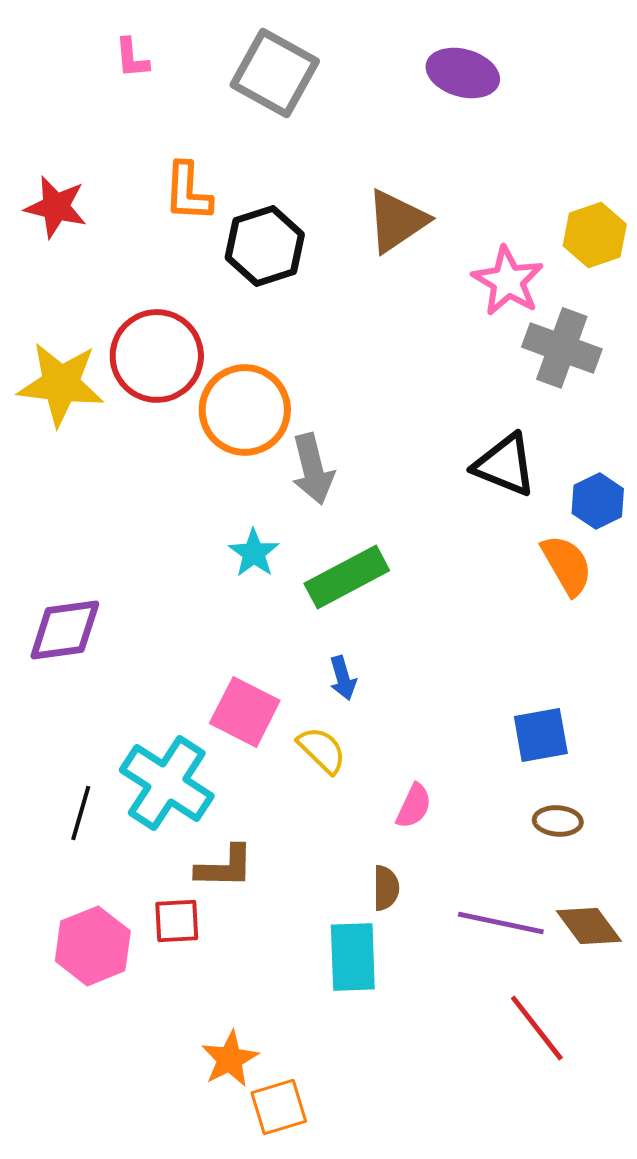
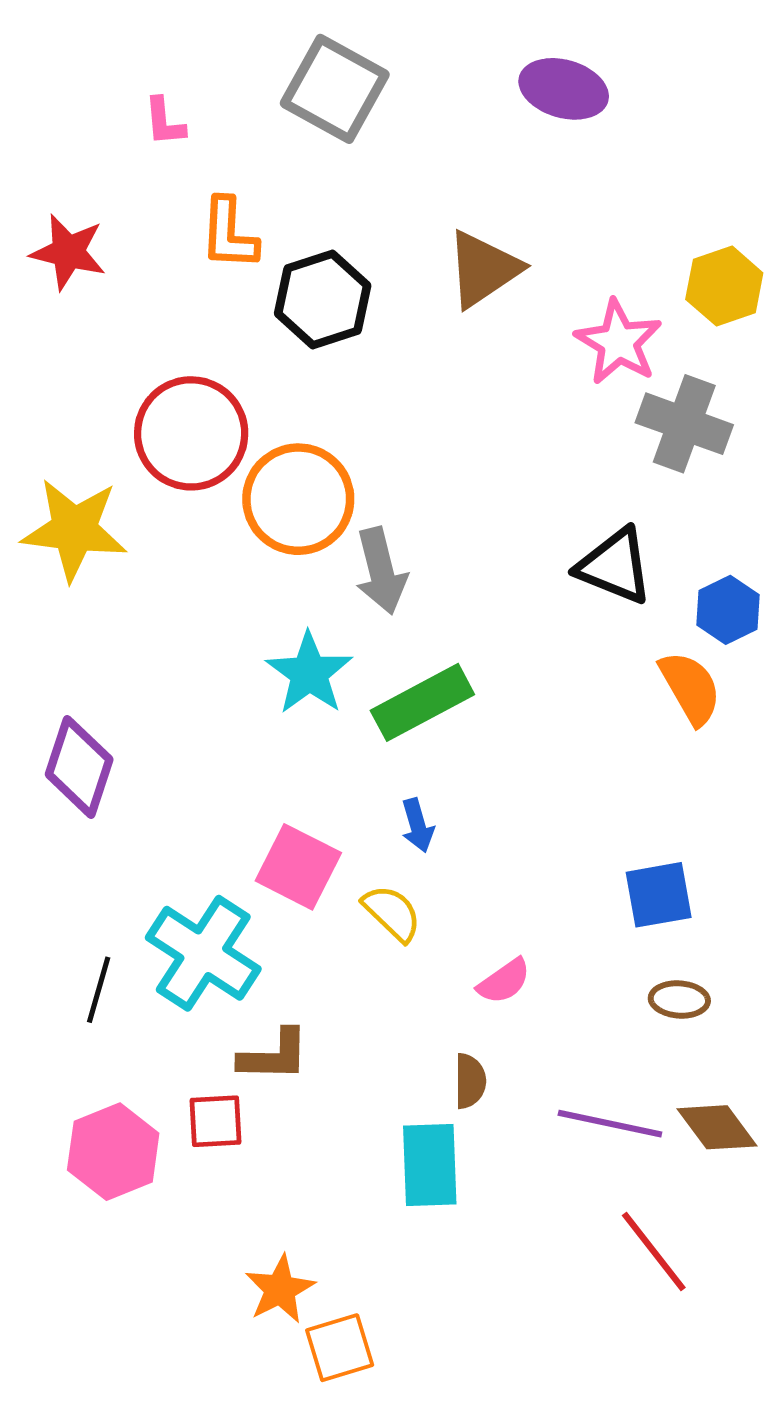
pink L-shape: (132, 58) -> (164, 122), moved
yellow star: (61, 384) -> (74, 530), moved
cyan star: (254, 553) -> (309, 673), size x1.4
purple diamond: (65, 630) -> (79, 767), turned -64
pink semicircle: (414, 806) -> (504, 981), turned 30

